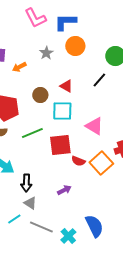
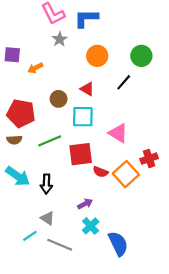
orange circle: (75, 46) -> (97, 56), moved
gray star: (46, 53) -> (60, 39), moved
black arrow: (26, 183) -> (46, 184), moved
cyan cross: (68, 236) -> (91, 226), moved

